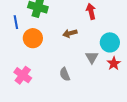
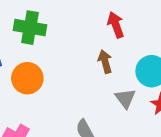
brown arrow: (70, 33) -> (105, 62), moved, turned 96

